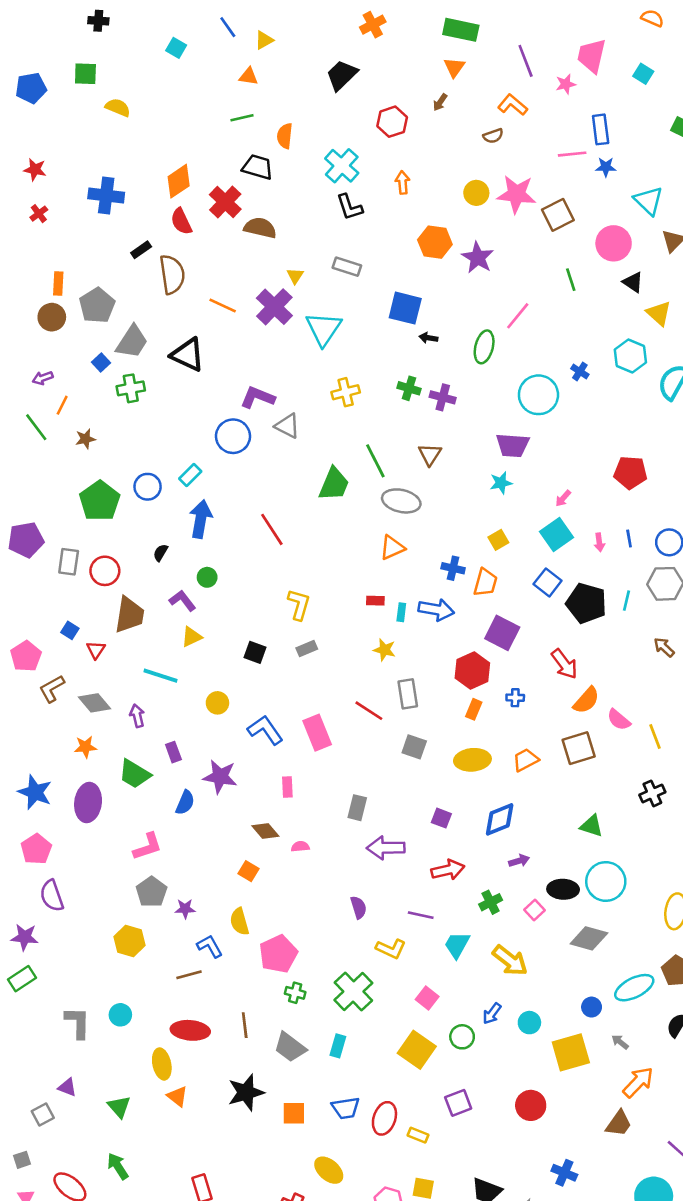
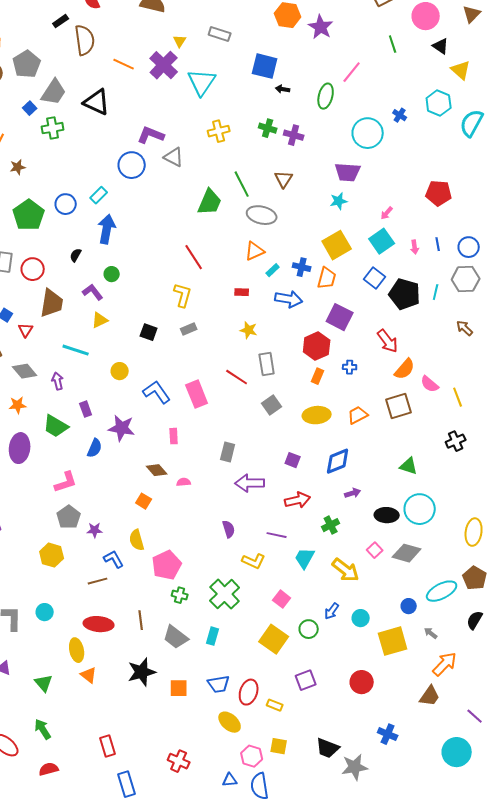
red line: (272, 529) -> (194, 257), moved
yellow square: (498, 540) -> (337, 245), size x1.8
cyan rectangle: (401, 612) -> (273, 270), moved, turned 40
gray square: (414, 747) -> (272, 405), turned 36
pink square: (535, 910) -> (375, 550), moved
yellow ellipse: (329, 1170) -> (230, 722), moved

